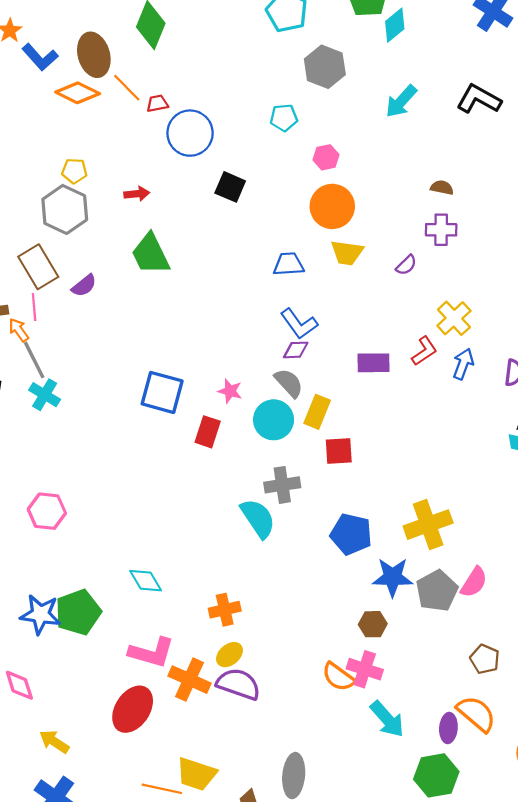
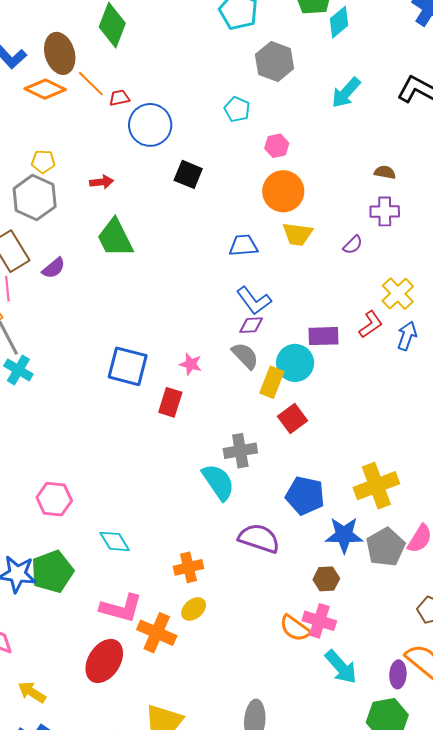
cyan pentagon: (284, 118) -> (237, 109), turned 30
cyan circle: (274, 420) -> (295, 363), moved
red square: (339, 451) -> (292, 418), turned -32
pink hexagon: (47, 511) -> (54, 499), moved
purple semicircle: (238, 684) -> (259, 538), moved

